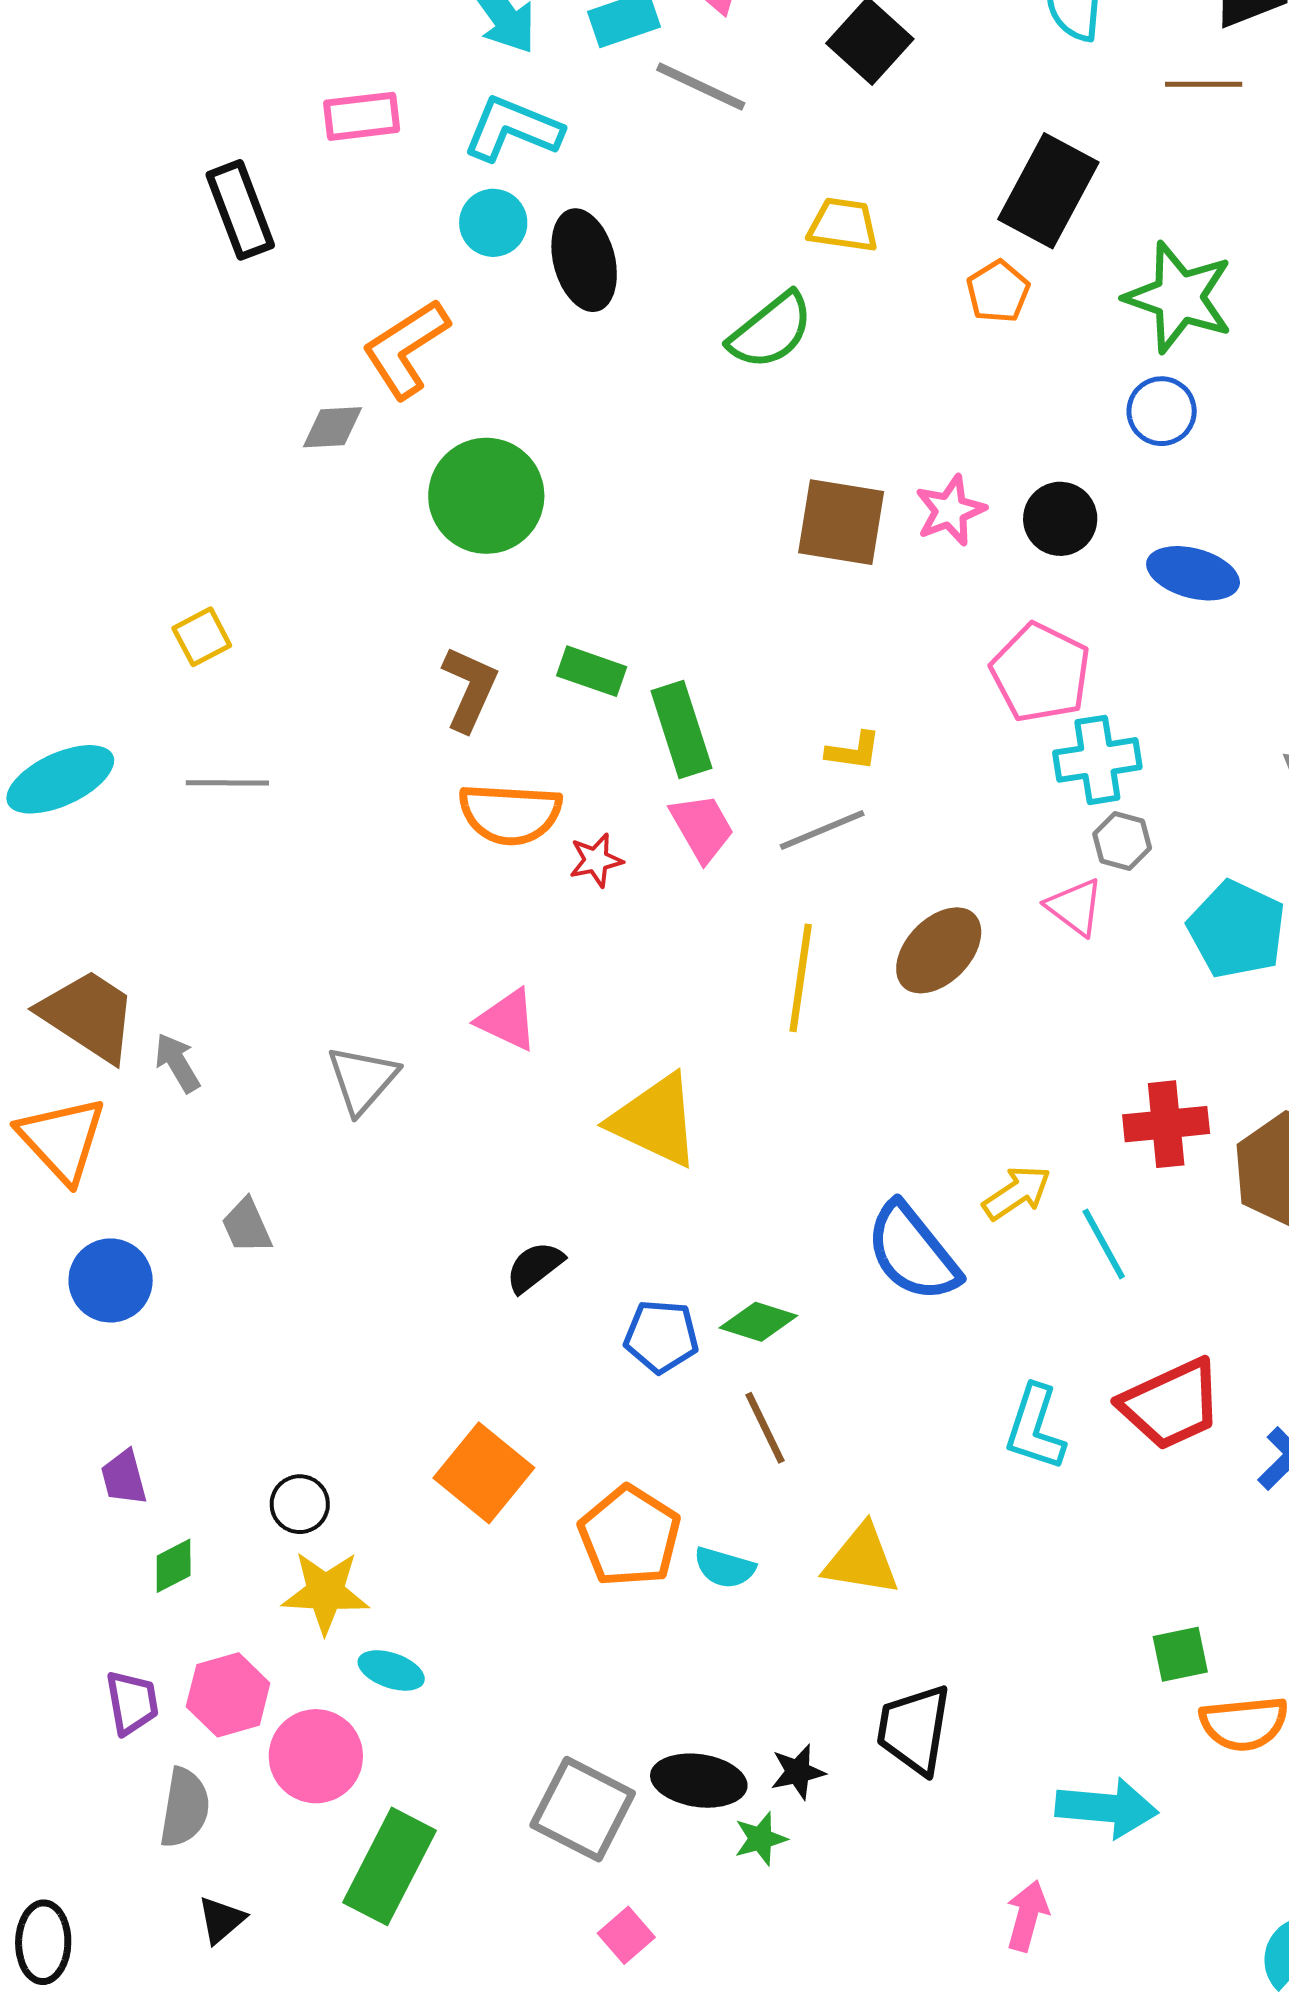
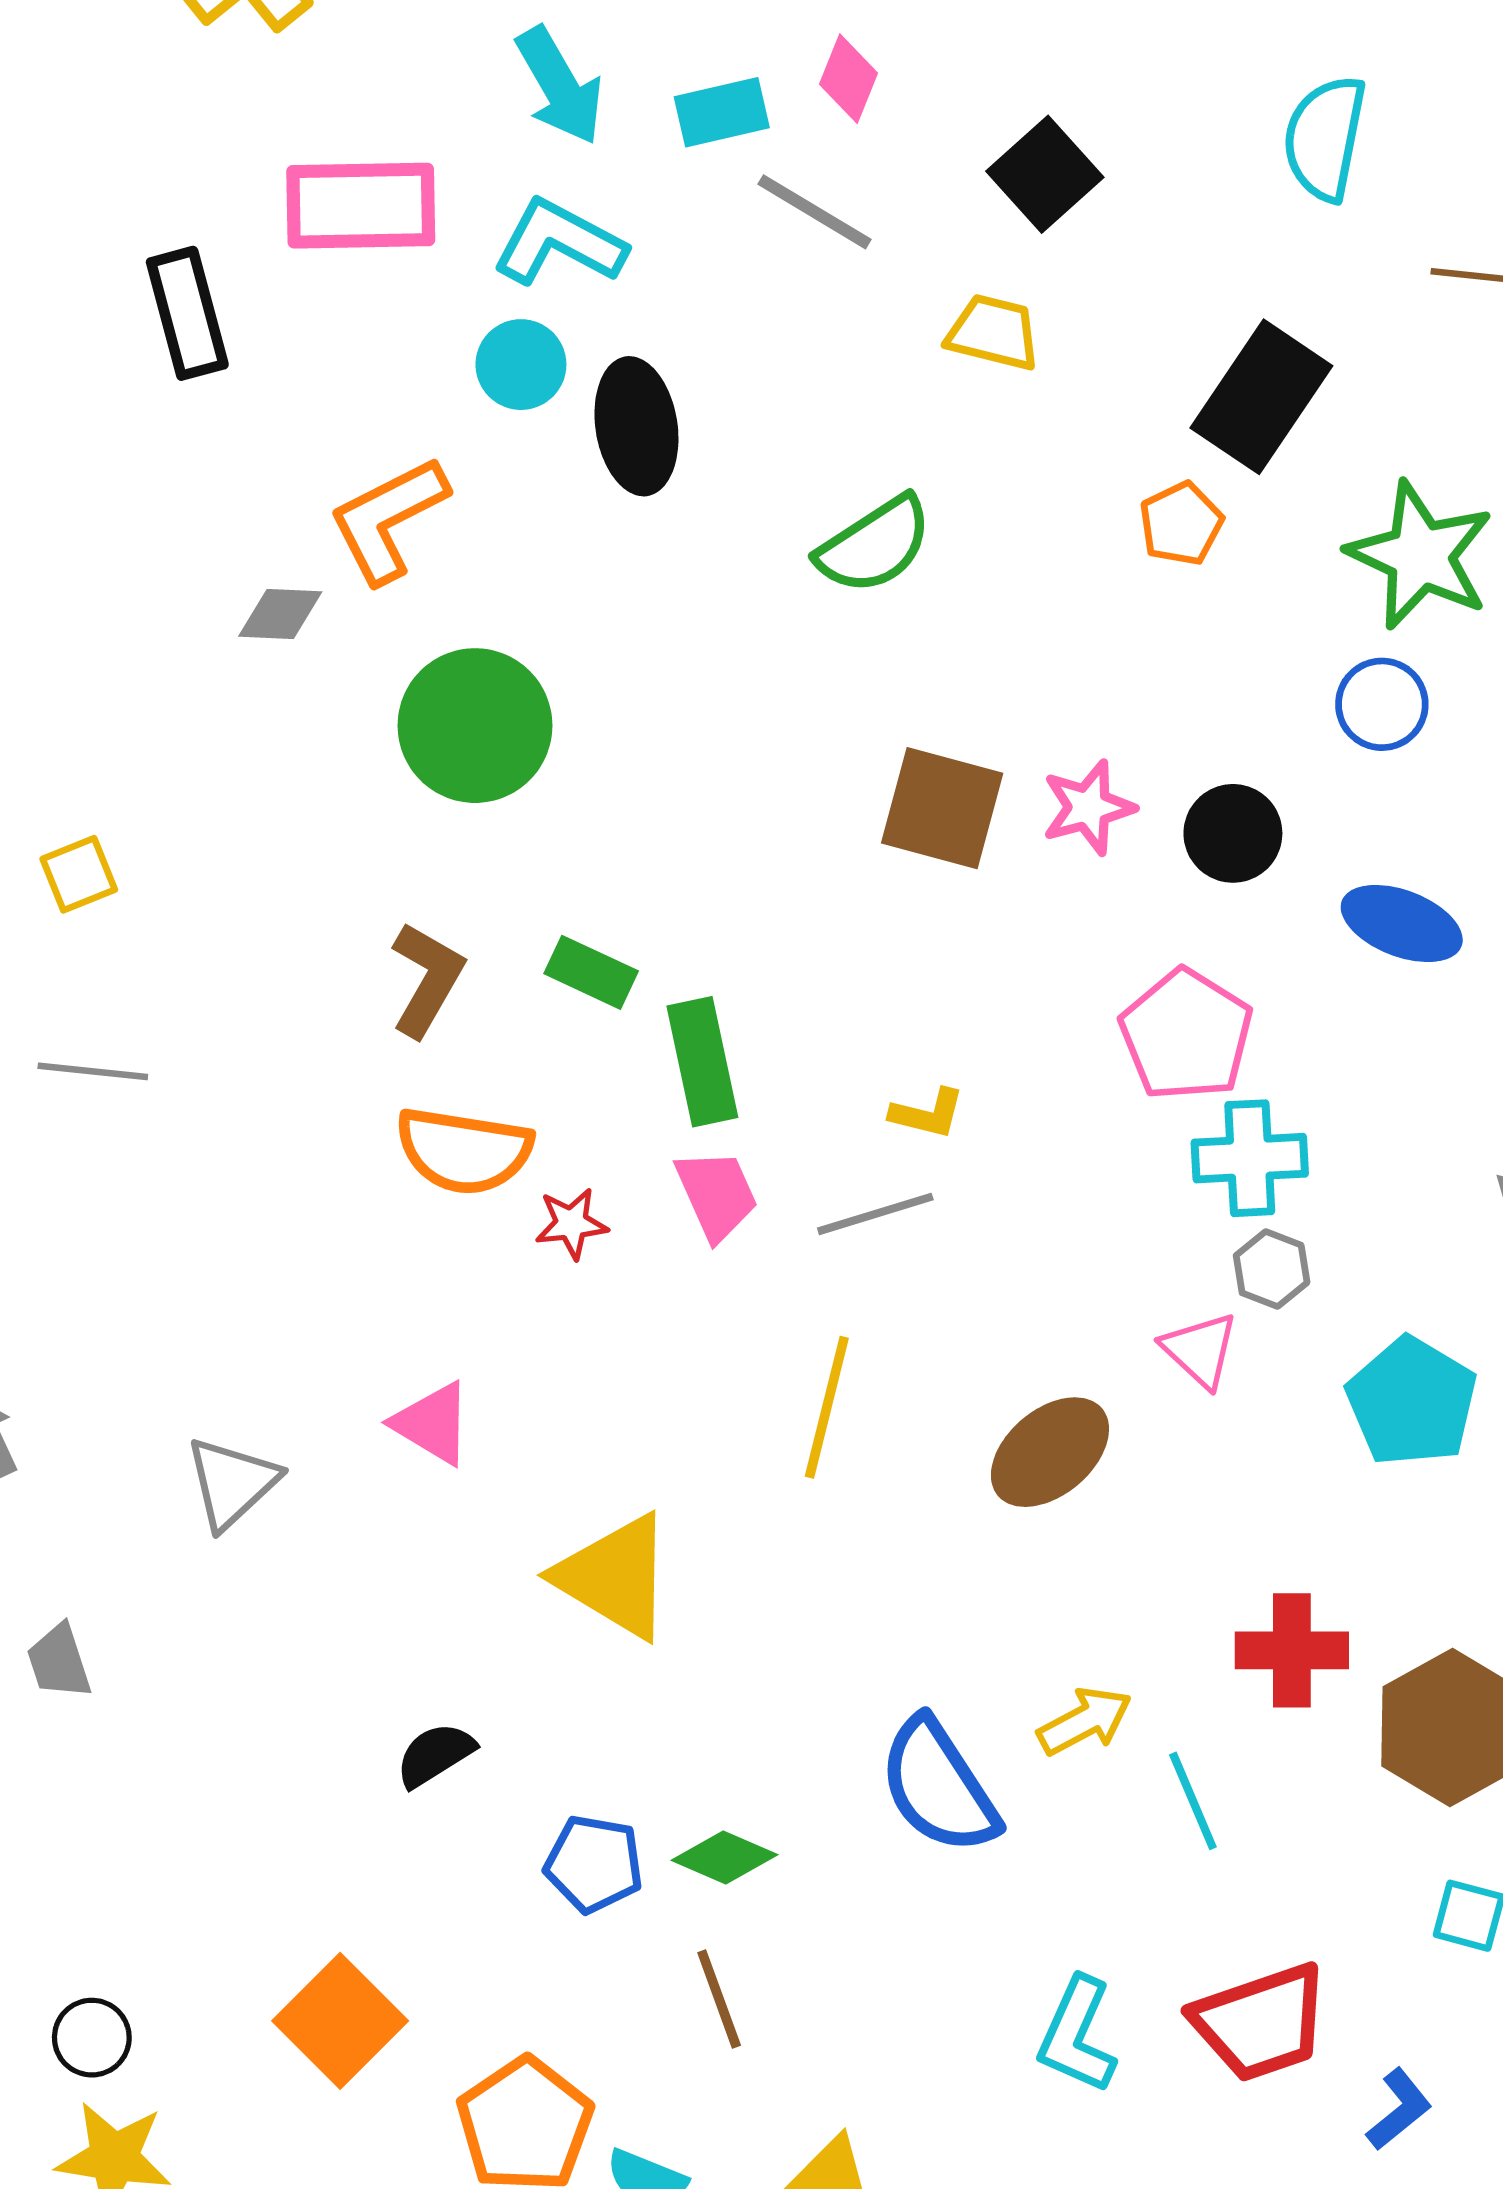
pink rectangle: (362, 116) -> (361, 206), size x1.5
yellow trapezoid: (843, 225) -> (993, 332), moved
brown ellipse: (939, 950) -> (1050, 1452), moved

